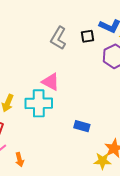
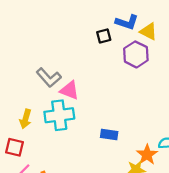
gray L-shape: (58, 38) -> (49, 78), moved, turned -65

